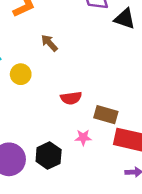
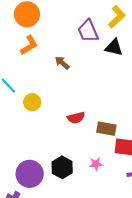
brown arrow: (49, 43) -> (62, 63), moved
pink star: (83, 137) -> (96, 164), moved

